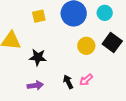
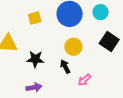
yellow circle: (86, 46) -> (73, 47), moved
black arrow: (68, 82) -> (65, 67), moved

